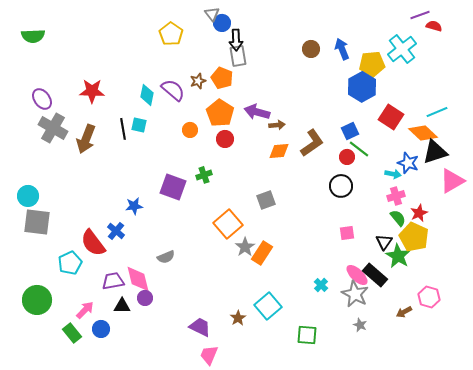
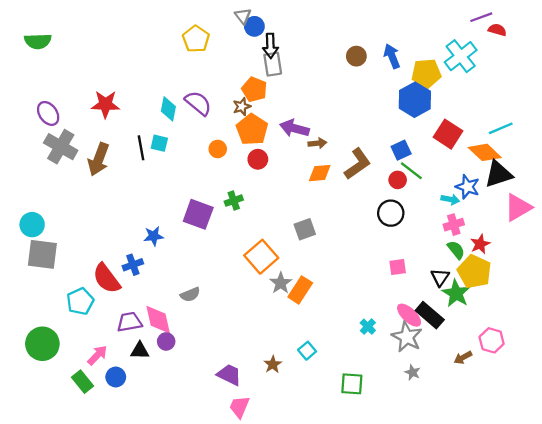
brown star: (198, 81) -> (242, 107), moved
blue cross: (116, 231) -> (133, 265), turned 30
cyan square: (268, 306) -> (307, 351), size x0.6

